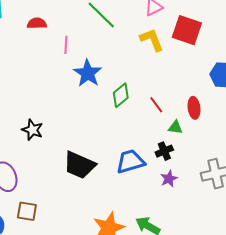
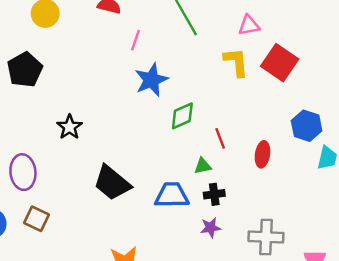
green triangle: (175, 127) -> (203, 166), moved, turned -35

